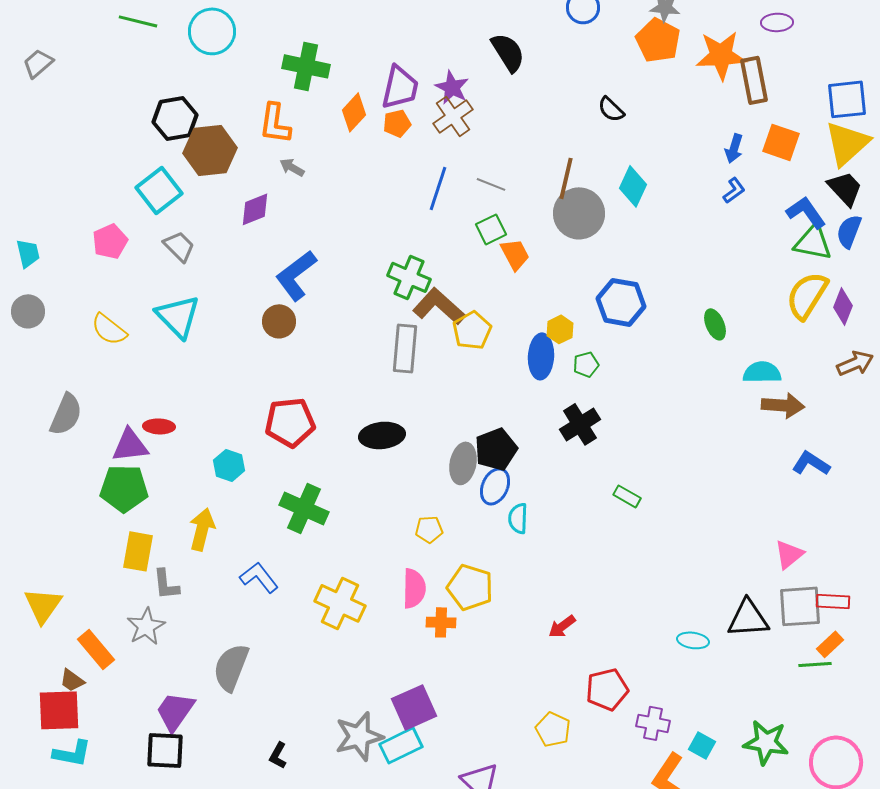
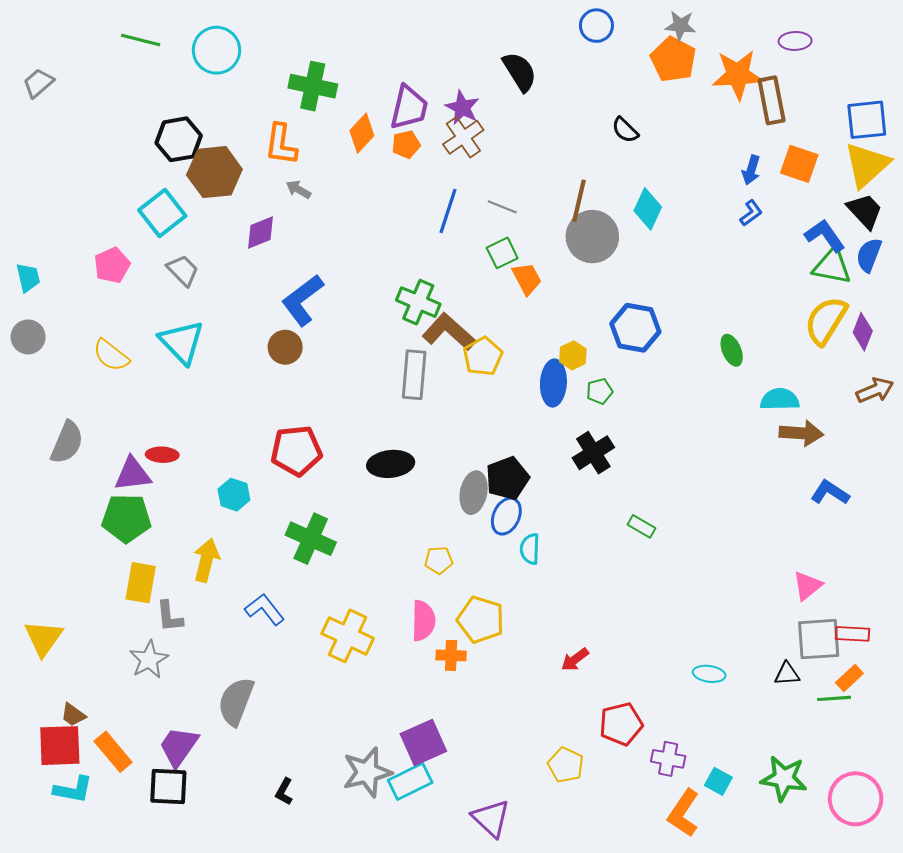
black triangle: (748, 618) -> (787, 674), moved, size x0.6
orange rectangle: (96, 649) -> (113, 752), moved

